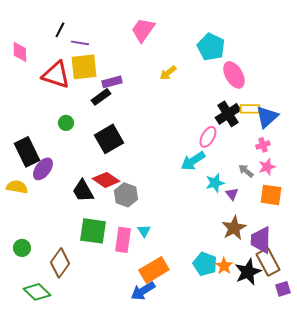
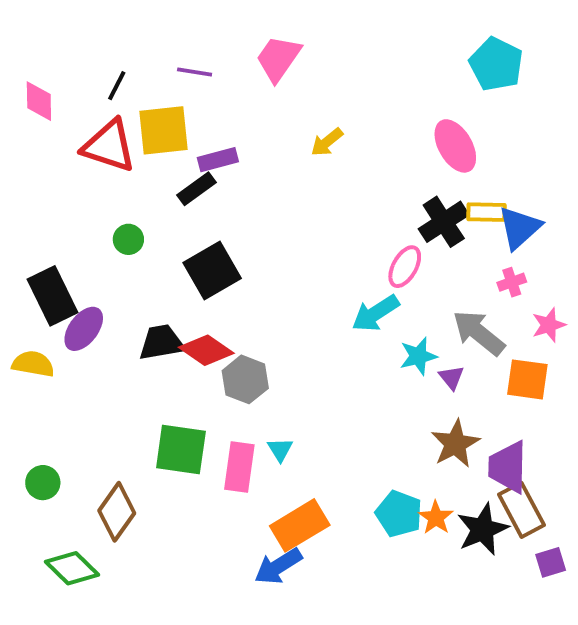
black line: (60, 30) -> (117, 86), moved
purple line: (80, 43) -> (195, 72), moved
cyan pentagon: (211, 47) -> (496, 64), moved
pink star: (267, 167) -> (549, 325), moved
gray arrow: (246, 171) -> (479, 333), size x1.8
black trapezoid: (83, 191) -> (162, 342), moved, turned 110

